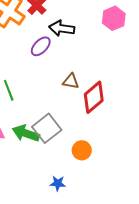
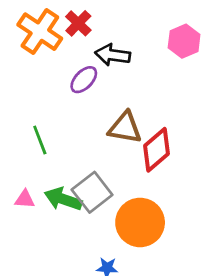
brown triangle: (71, 81) -> (125, 128), size x1.5
orange circle: (82, 150) -> (140, 222), size x1.8

